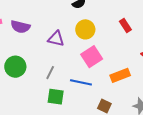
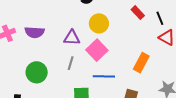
pink square: (92, 57) -> (97, 50), moved
gray line: (50, 73) -> (71, 63), moved
orange rectangle: (120, 75) -> (141, 63), turned -30

